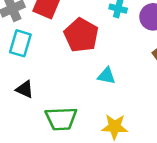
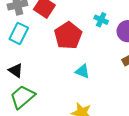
green trapezoid: (61, 119) -> (22, 97), moved, turned 132

